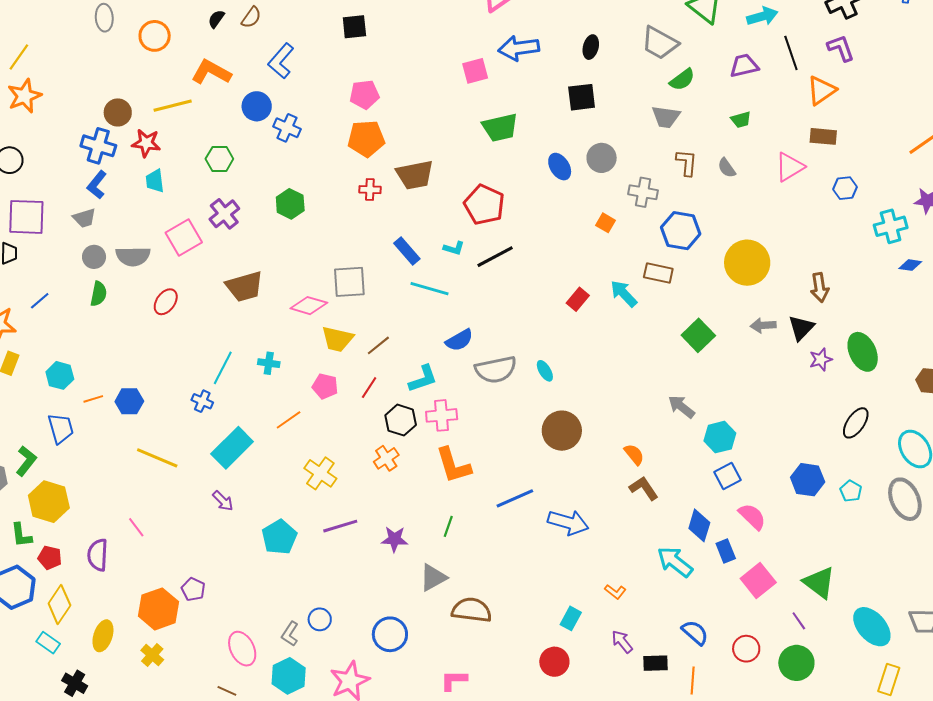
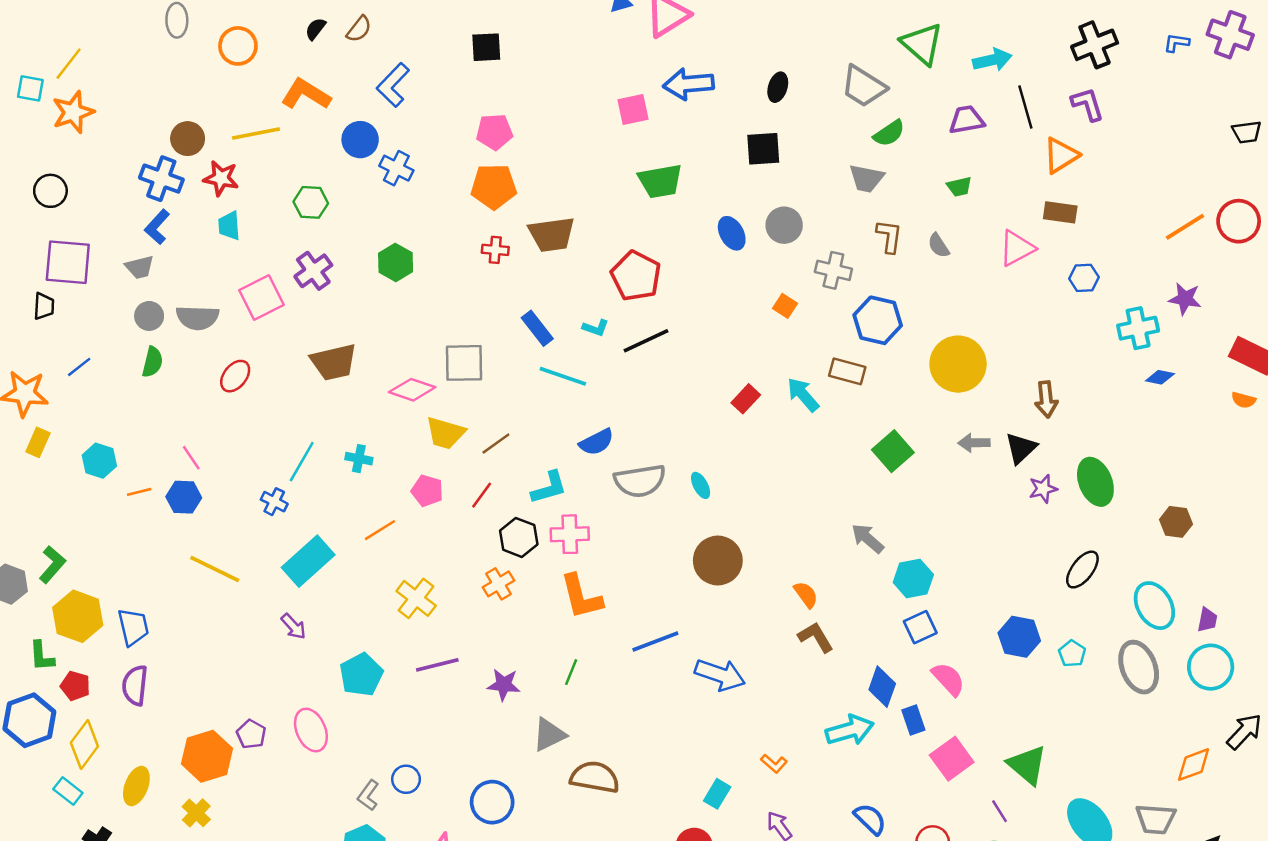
blue trapezoid: (61, 428) -> (133, 627), moved
pink line: (136, 527) -> (191, 458), moved
cyan arrow: (675, 562) -> (850, 730), turned 123
pink ellipse: (242, 649) -> (311, 730), moved

